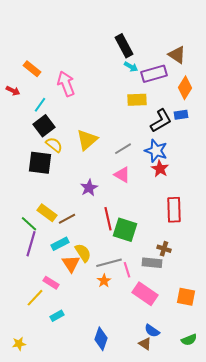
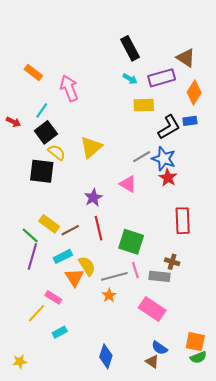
cyan arrow: (131, 67) -> (130, 79), moved
red arrow: (13, 91) -> (13, 122), moved
gray line: (123, 149) -> (142, 157), moved
red line: (108, 219) -> (99, 228), moved
pink line: (127, 270) -> (135, 270), moved
orange square: (186, 297) -> (195, 342), moved

